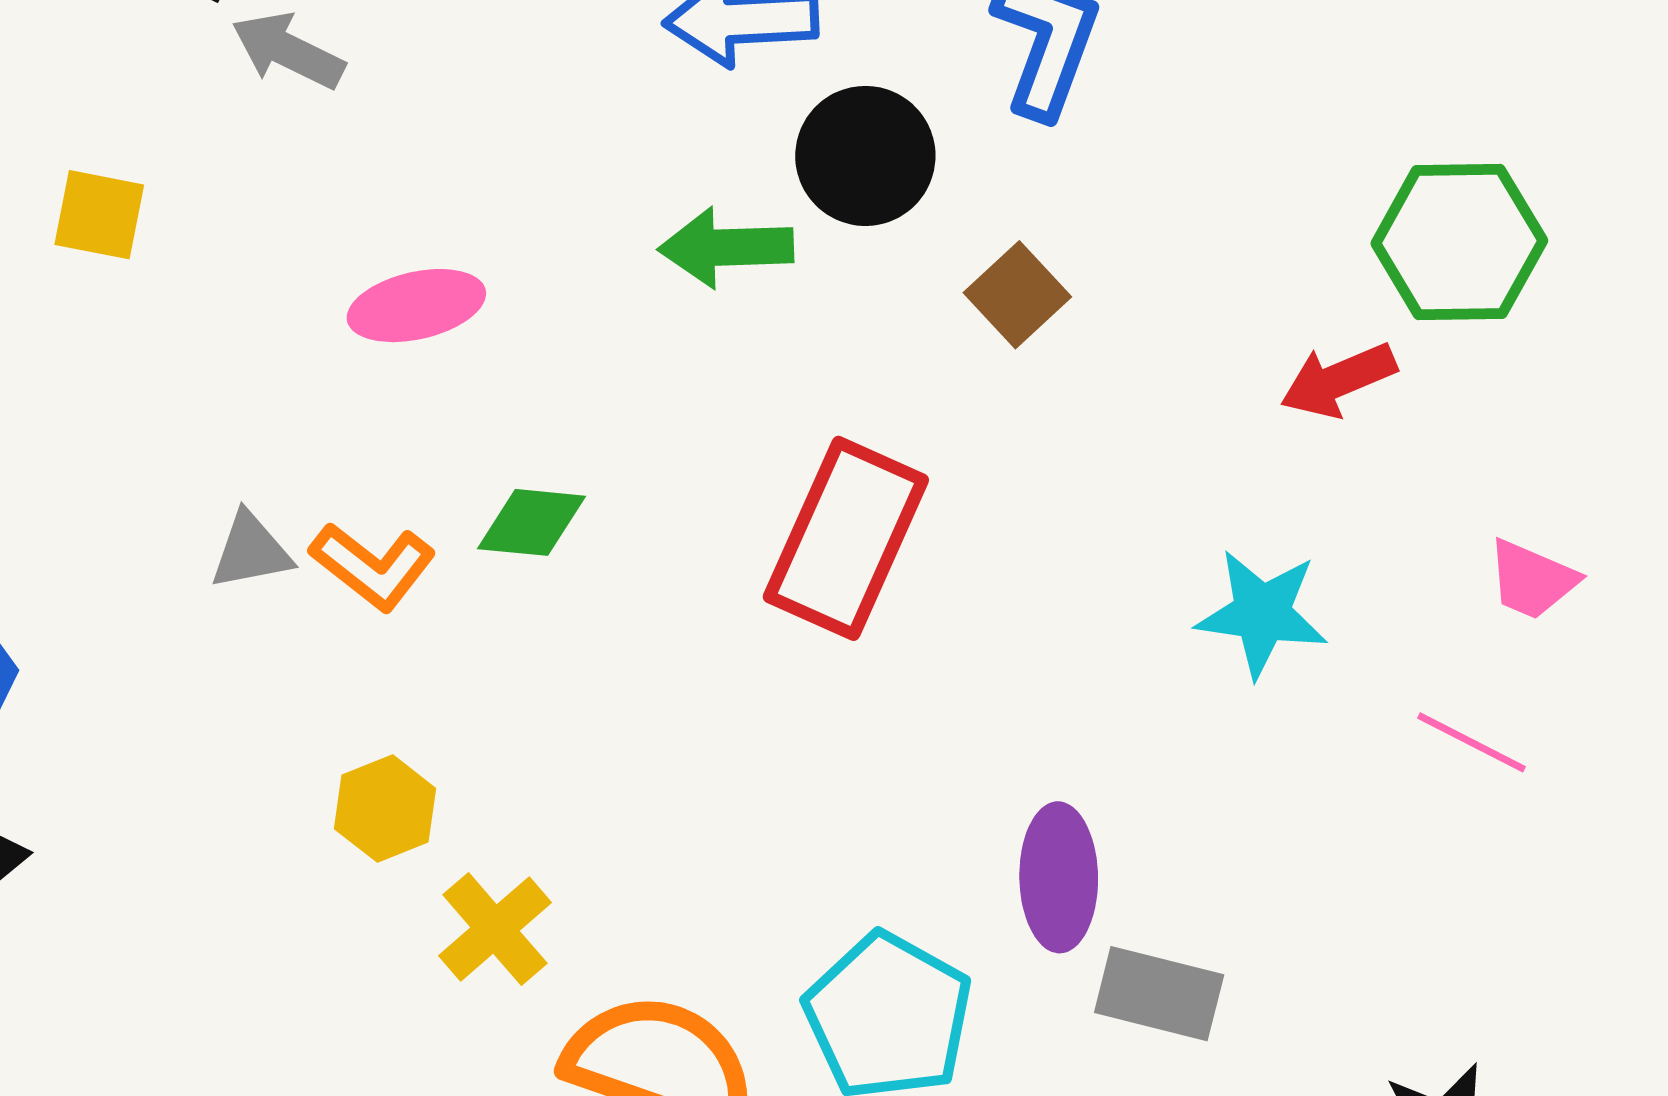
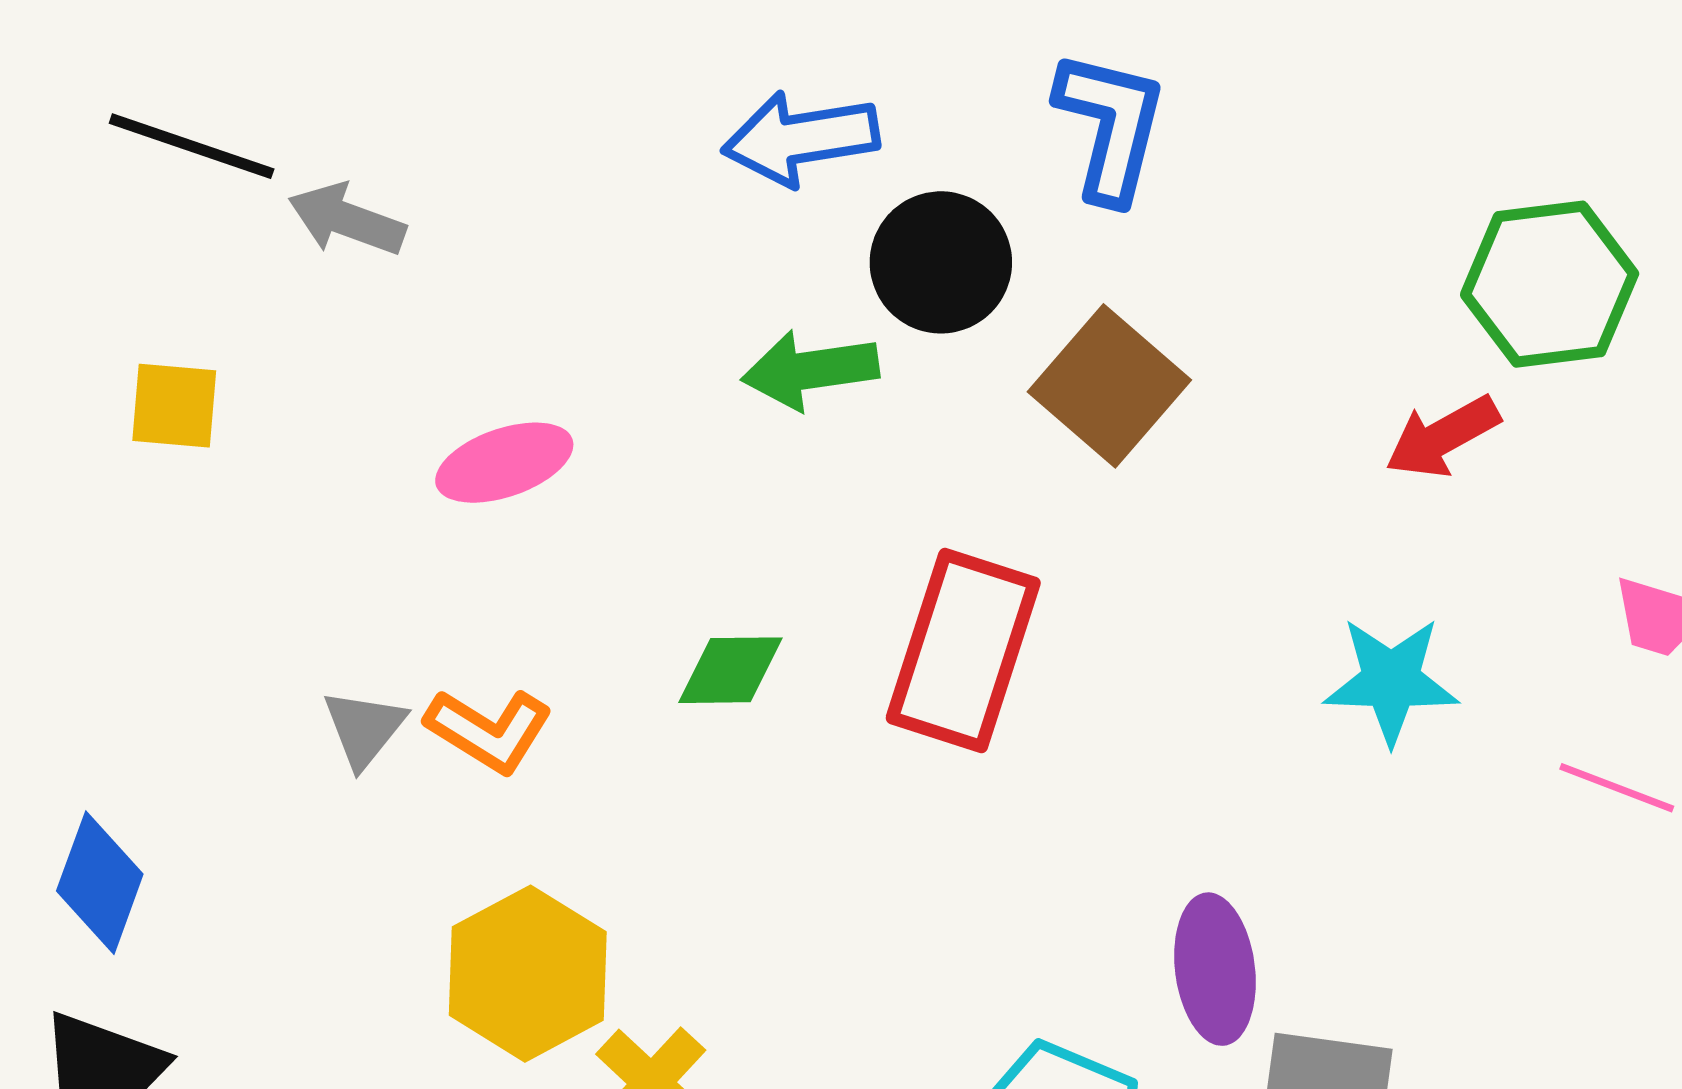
brown square: (1017, 295) -> (1109, 386), size x1.5
green diamond: (532, 522) -> (730, 670), moved
gray triangle: (251, 551) -> (364, 728), turned -34
yellow hexagon: (385, 809) -> (528, 974), size x1.6

